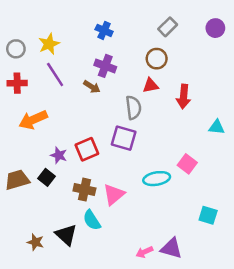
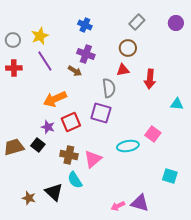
orange arrow: (33, 120) -> (55, 99), moved

